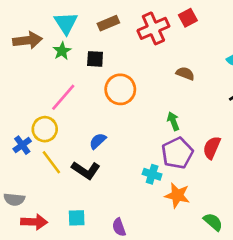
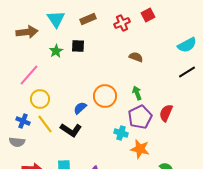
red cross: (153, 28) -> (122, 23), size x0.7
green star: (62, 51) -> (56, 51), moved
brown semicircle: (185, 73) -> (136, 57), moved
orange circle: (120, 89) -> (105, 96), moved
pink line: (63, 97) -> (29, 75), moved
blue cross: (22, 145) -> (23, 121), moved, turned -32
gray semicircle: (14, 199) -> (17, 142), moved

